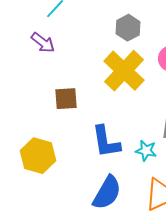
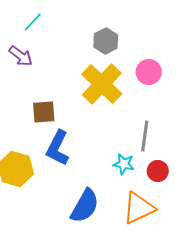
blue L-shape: (106, 142) -> (58, 148), moved, turned 36

